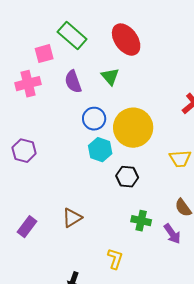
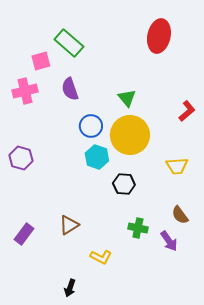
red ellipse: (126, 40) -> (159, 36), moved, turned 48
green triangle: (110, 77) -> (127, 98), moved
yellow L-shape: (115, 259) -> (101, 257), moved, turned 100

